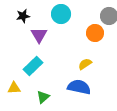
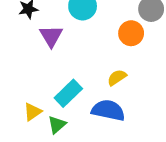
cyan rectangle: (33, 66) -> (68, 93), moved
yellow triangle: (14, 88) -> (33, 112), moved, turned -32

